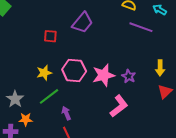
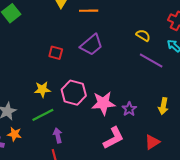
red triangle: (165, 92) -> (152, 142), moved

